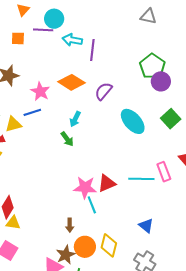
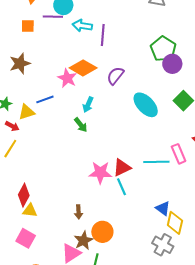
pink star: (40, 91) -> (67, 78), moved
cyan line: (92, 205) -> (122, 187), moved
brown arrow: (70, 225) -> (79, 212), moved
yellow diamond: (109, 245) -> (175, 223), moved

